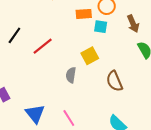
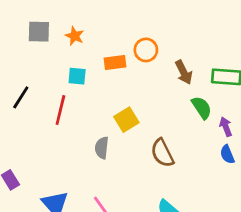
cyan square: (101, 27) -> (77, 76), moved
red line: (43, 46) -> (60, 110), turned -35

